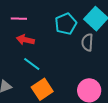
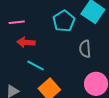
gray semicircle: (87, 42) -> (85, 49), moved

